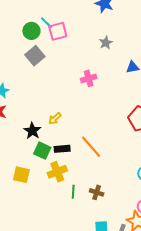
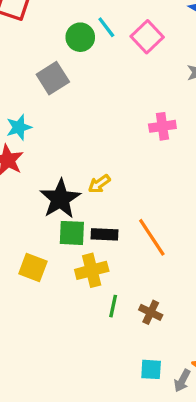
pink square: (58, 31) -> (147, 37), moved, turned -36
gray square: (35, 56) -> (53, 78), moved
black star: (32, 131) -> (60, 199), size x1.4
green square: (42, 151) -> (72, 233), turned -30

